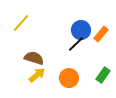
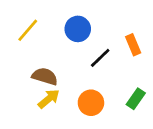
blue circle: (81, 30) -> (78, 29), moved
orange rectangle: (101, 34) -> (133, 45), turned -63

